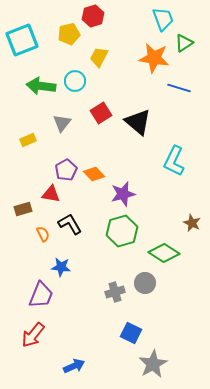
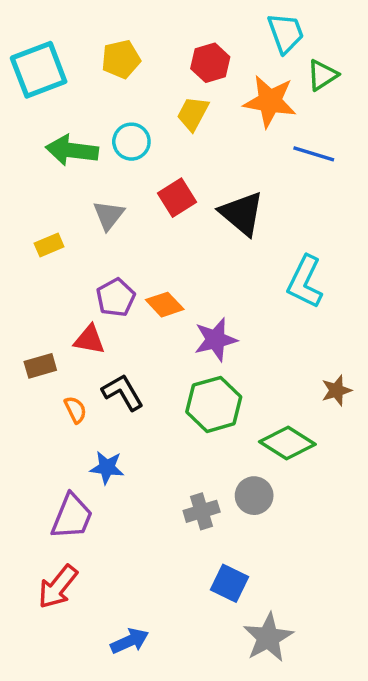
red hexagon: (93, 16) -> (210, 63), moved
yellow trapezoid: (99, 57) -> (193, 114), moved
brown star: (192, 223) -> (336, 390), turned 30

